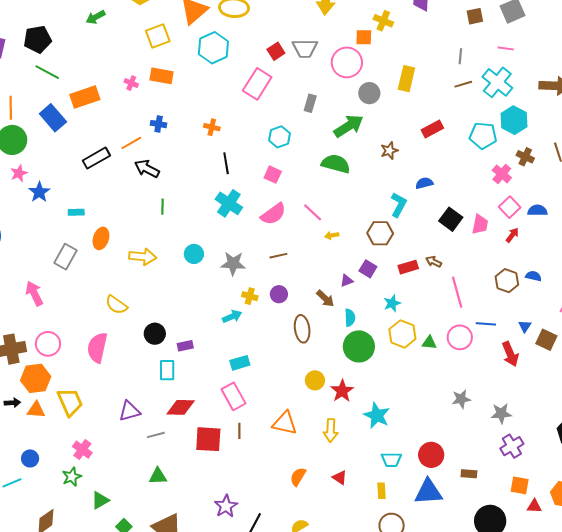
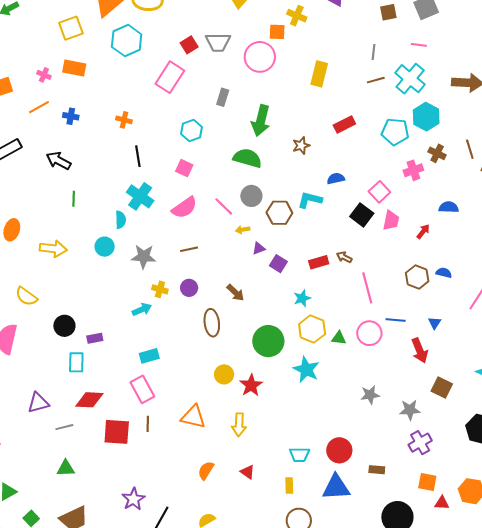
gray circle: (369, 93) -> (251, 196), moved
green arrow: (349, 126) -> (261, 121), turned 136
orange line: (131, 143) -> (39, 107), moved
pink cross: (502, 174) -> (413, 170), turned 30
cyan L-shape: (399, 205) -> (310, 200), turned -105
pink square: (510, 207) -> (379, 192), moved
brown hexagon: (380, 233) -> (279, 213), moved
purple triangle: (347, 281) -> (259, 248), moved
cyan semicircle: (350, 318) -> (121, 220), moved
brown square: (546, 340) -> (442, 388), moved
cyan star: (377, 415) -> (306, 369), moved

